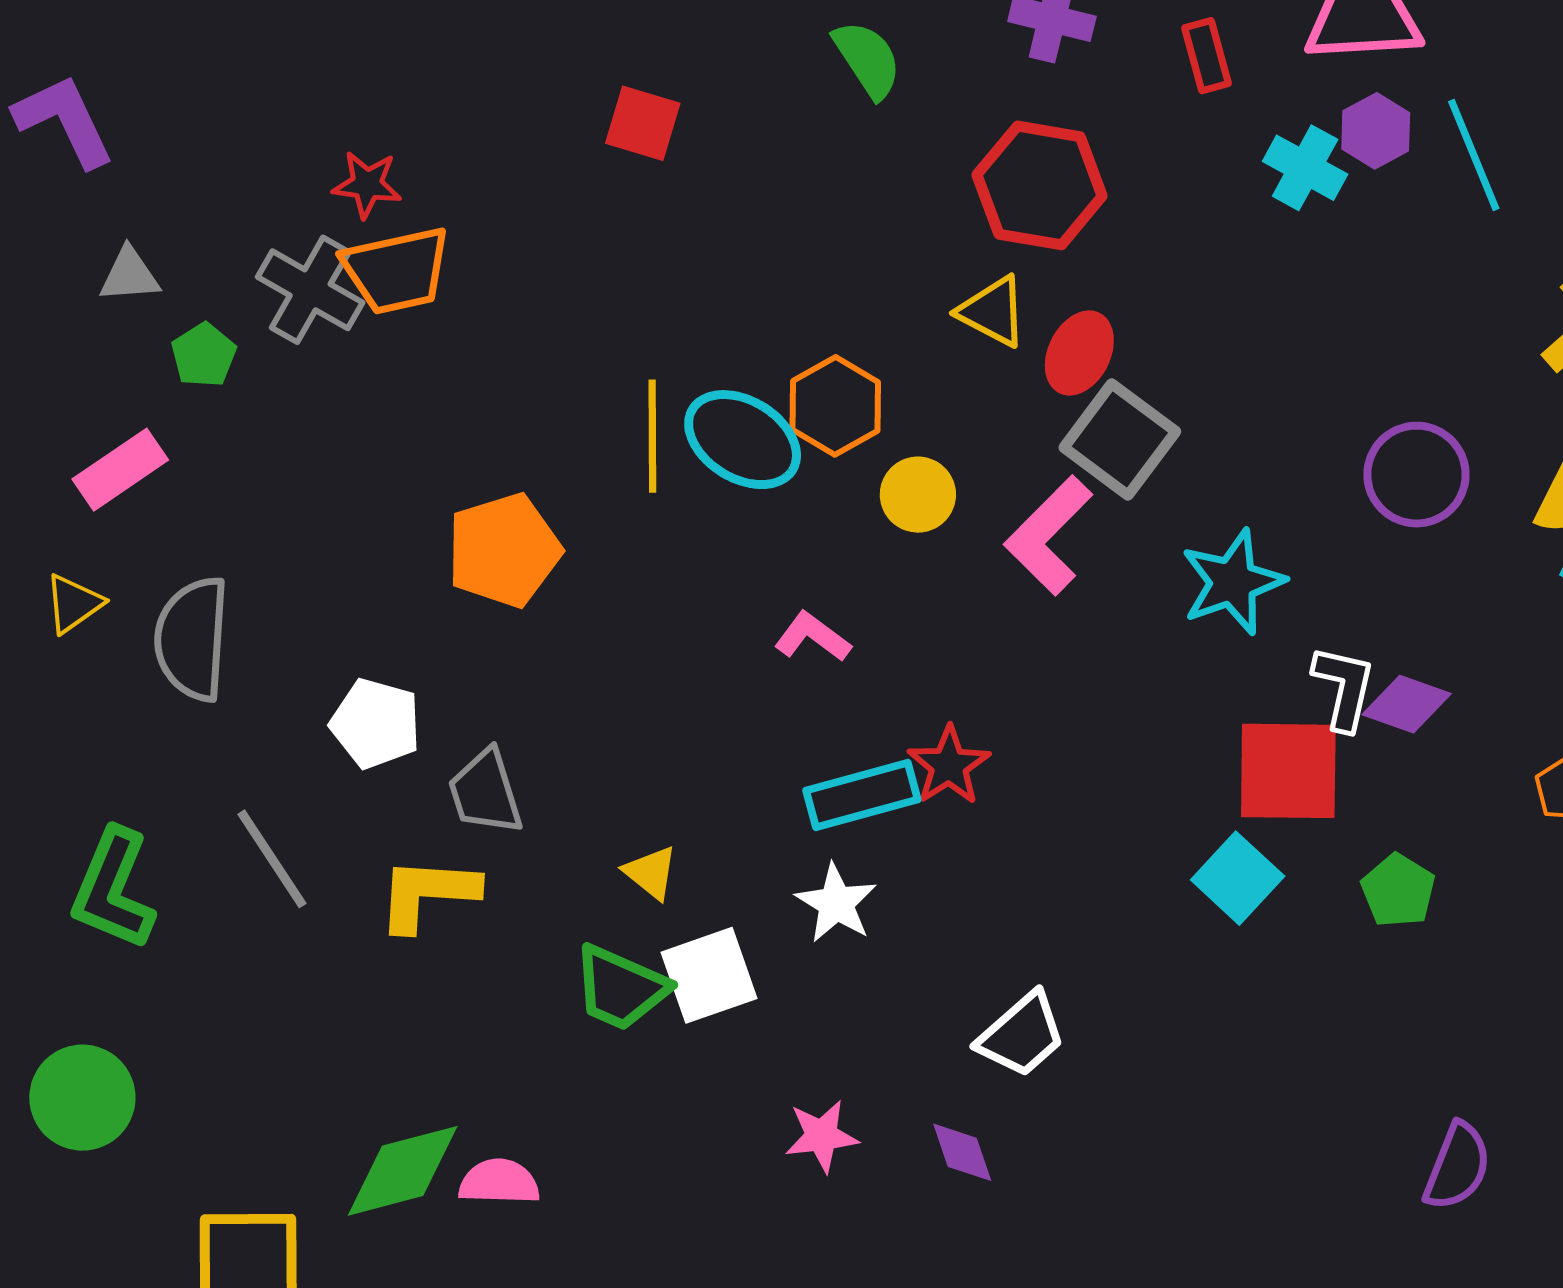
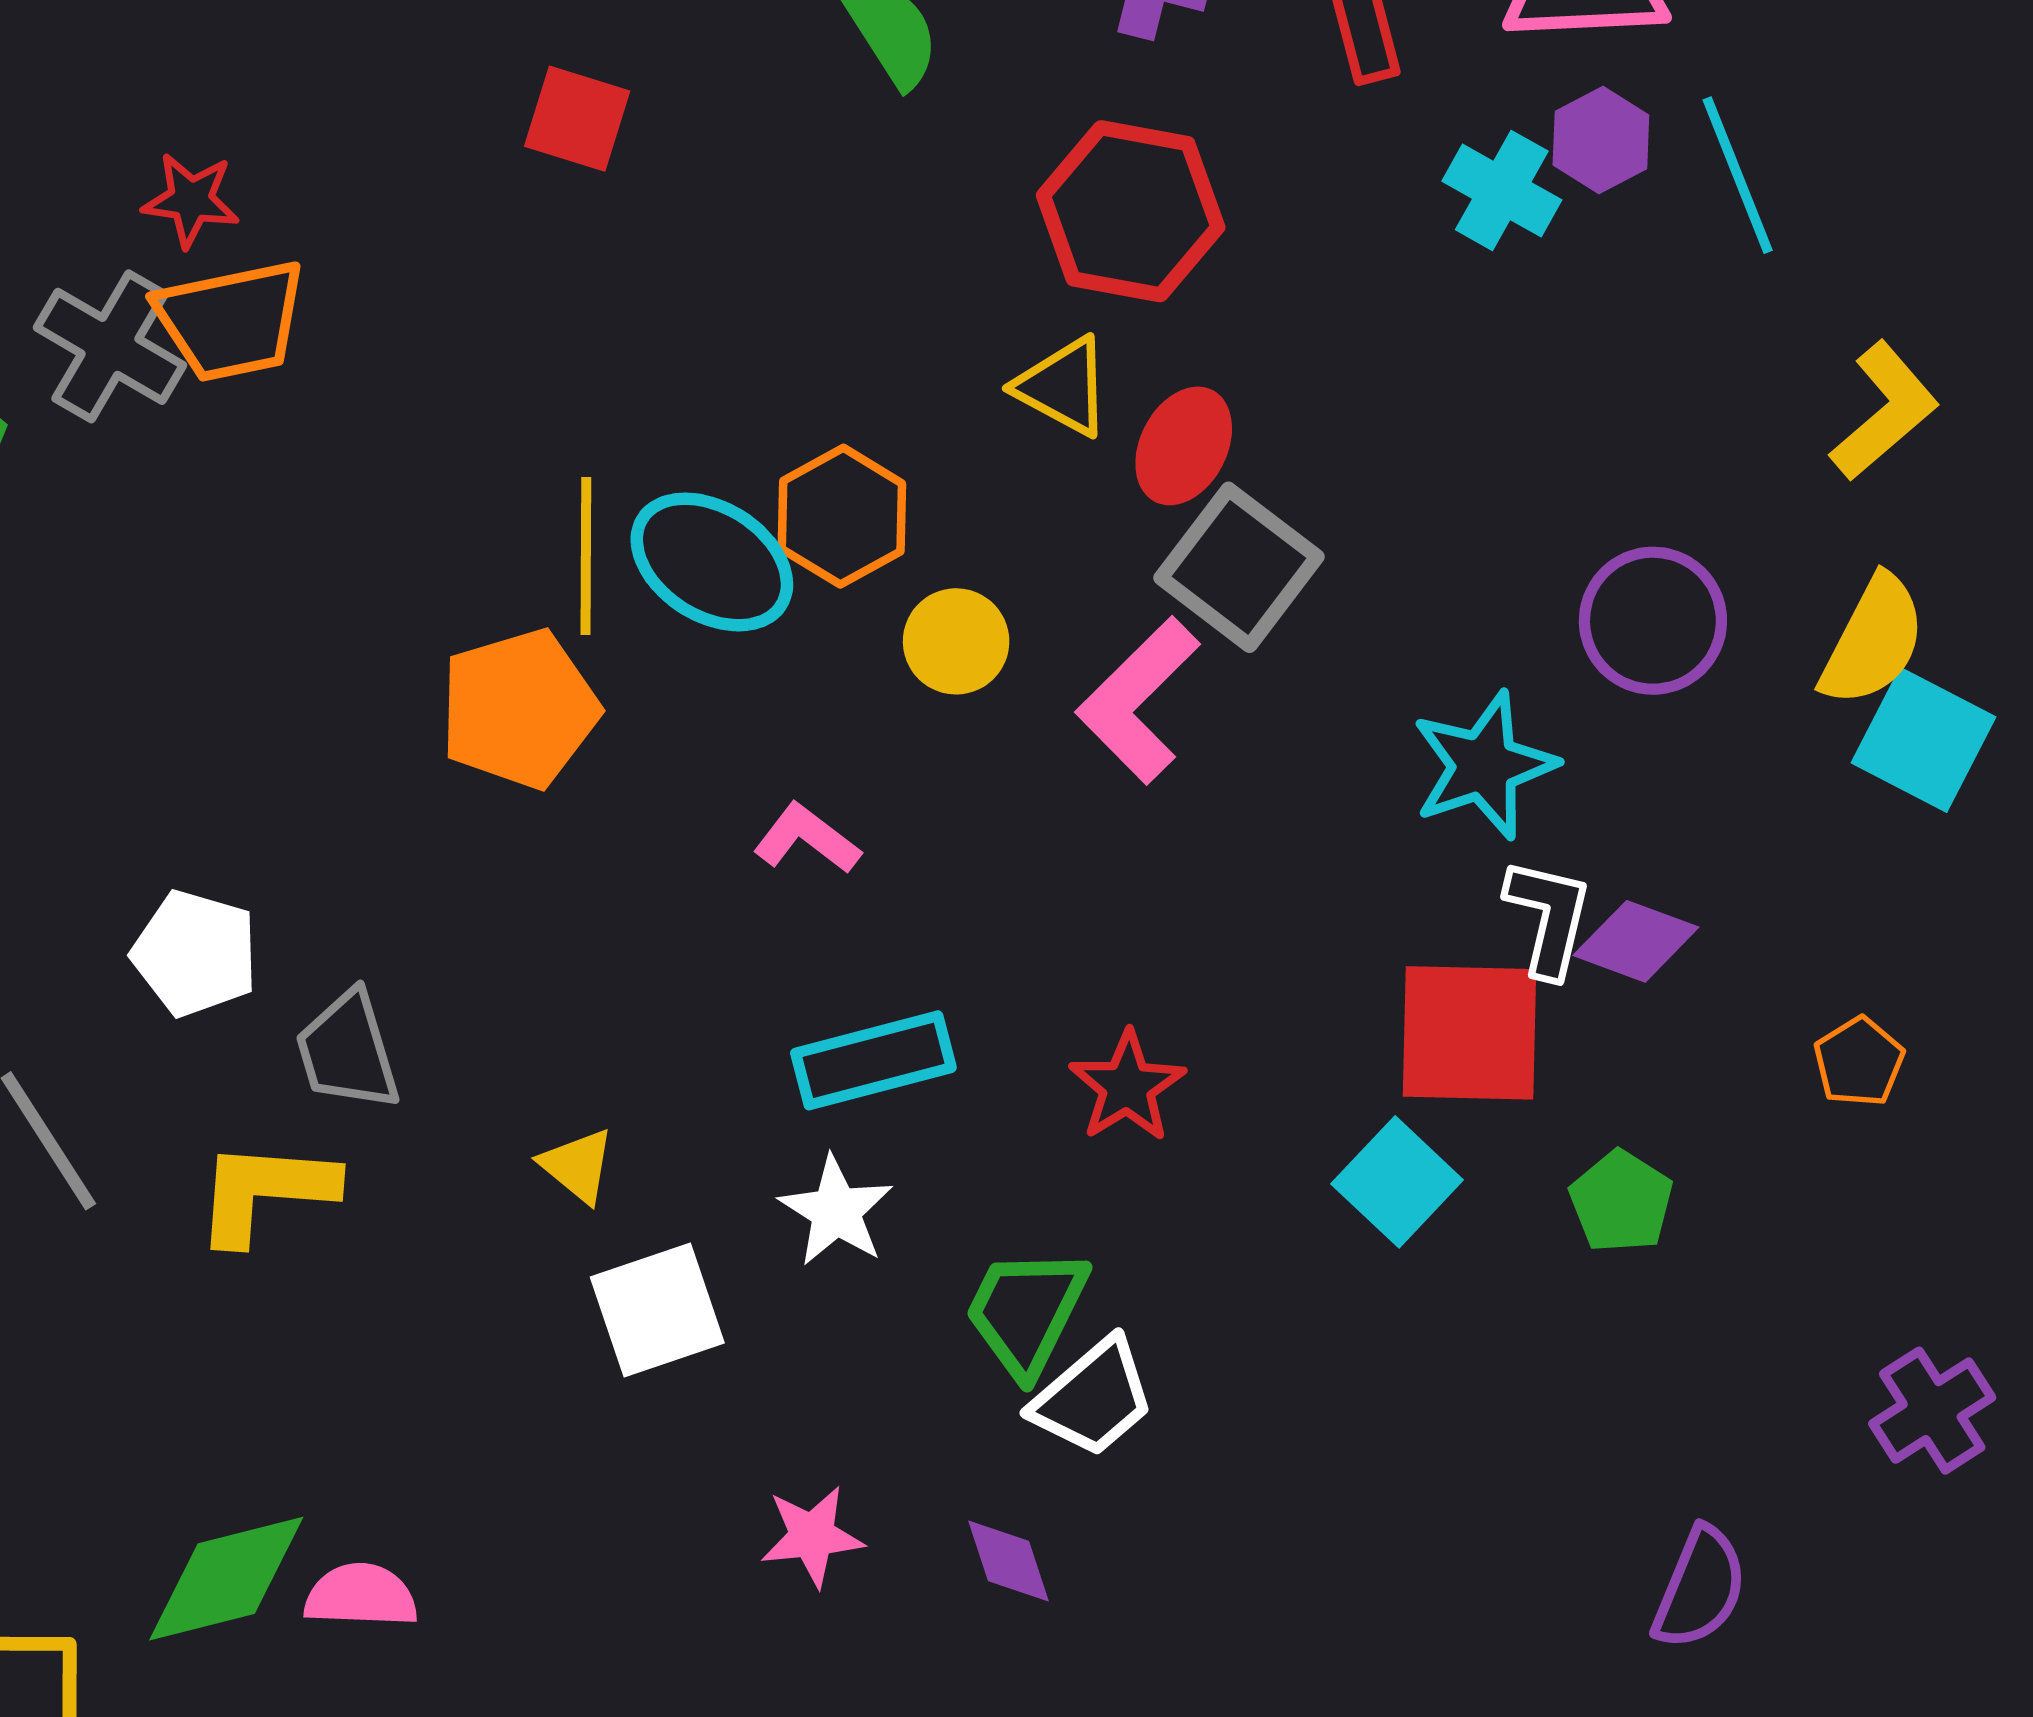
orange pentagon: (504, 550) -> (519, 709), moved
cyan star: (1233, 582) -> (1484, 765), moved
red star: (949, 766) -> (1127, 1086), moved
green trapezoid: (620, 988) -> (1026, 1312), moved, turned 92

